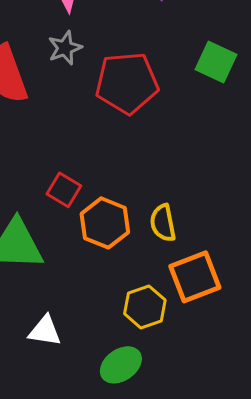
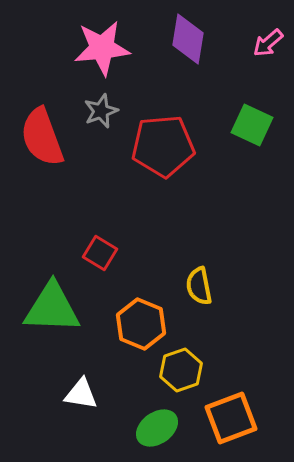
orange hexagon: (105, 223) -> (141, 324), moved
orange square: (195, 277) -> (231, 418), moved

